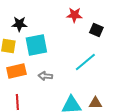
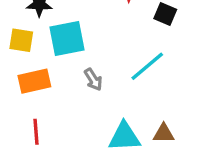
gray arrow: (45, 76) -> (93, 79), moved, turned -128

